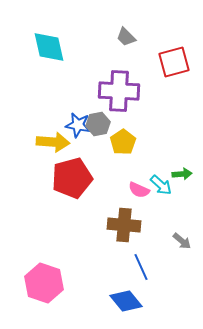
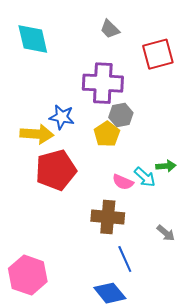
gray hexagon: (98, 124) -> (121, 115), moved

